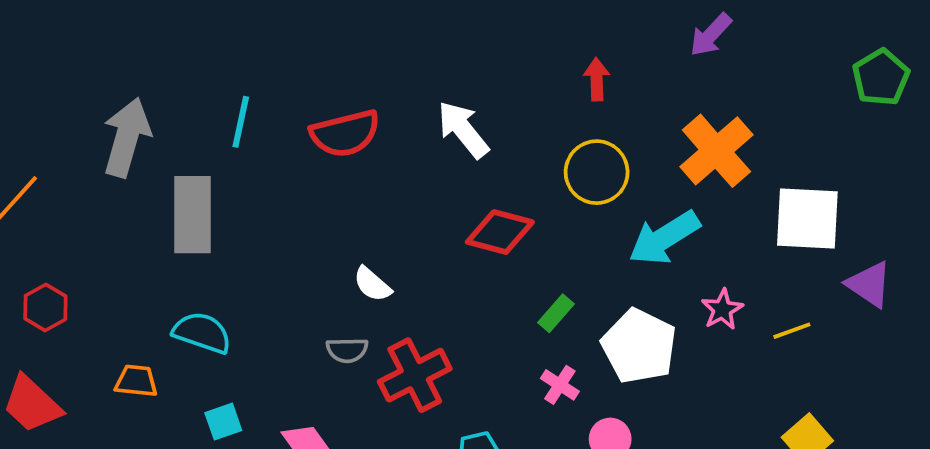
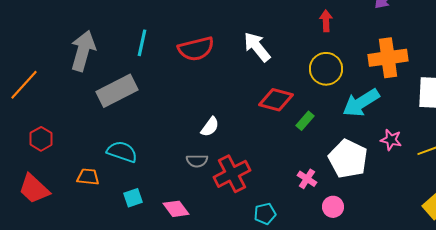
orange cross: (716, 151) -> (388, 58), turned 33
gray rectangle: (192, 215) -> (117, 91), turned 63
white semicircle: (372, 284) -> (210, 127), turned -95
pink star: (722, 309) -> (391, 140), turned -30
green rectangle: (556, 313) -> (305, 121), moved

